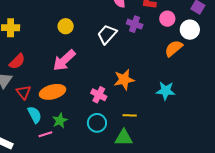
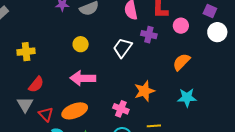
white circle: (190, 30) -> (217, 32), moved
orange semicircle: (174, 48) -> (181, 62), moved
pink arrow: (64, 60) -> (83, 78), turned 50

